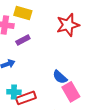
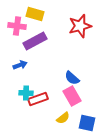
purple rectangle: (23, 40) -> (35, 41), size x1.6
pink rectangle: (71, 92) -> (72, 96), moved

